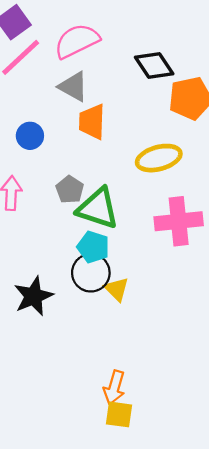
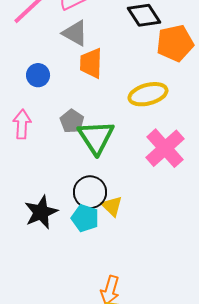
green triangle: (98, 208) -> (96, 137), turned 39
pink cross: (179, 221) -> (165, 148), turned -36
cyan pentagon: (93, 247) -> (85, 218), moved

